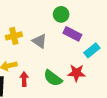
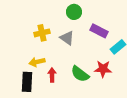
green circle: (61, 14) -> (74, 12), moved

